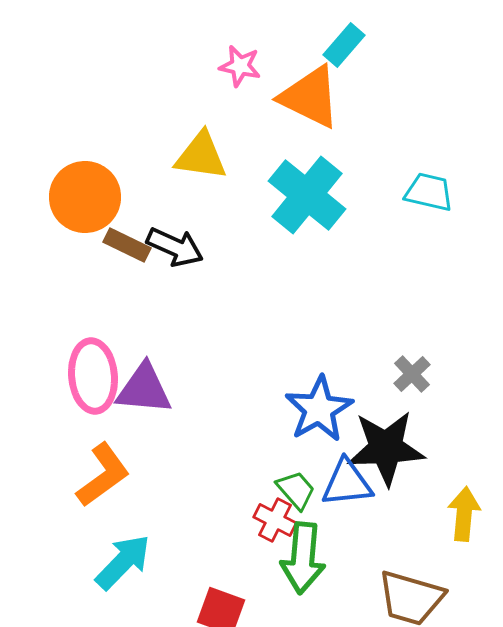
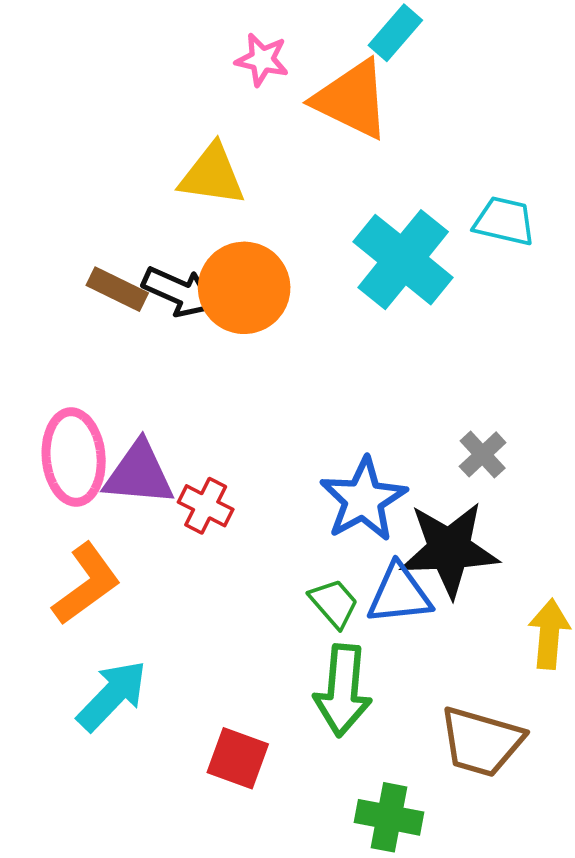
cyan cross: (307, 195) -> (403, 260), moved
orange circle: (85, 197) -> (244, 288), moved
red cross: (275, 520) -> (206, 506), moved

